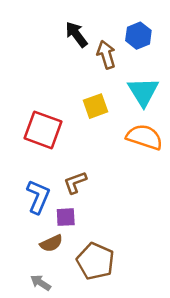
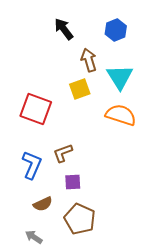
brown arrow: (106, 55) -> (89, 60), moved
purple square: (66, 217) -> (73, 182), moved

